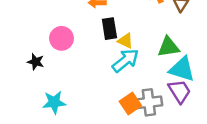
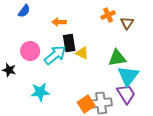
cyan arrow: (125, 61) -> (55, 55), moved
cyan triangle: (182, 69) -> (128, 76), turned 50
cyan star: (54, 102) -> (40, 92), moved

